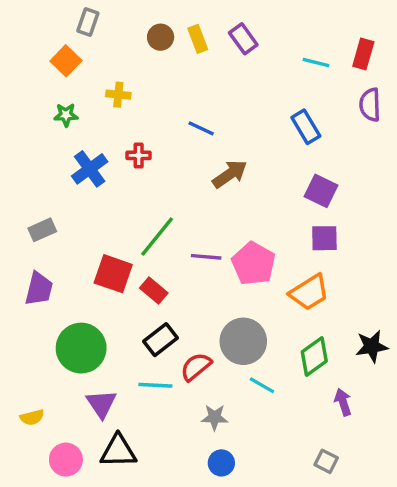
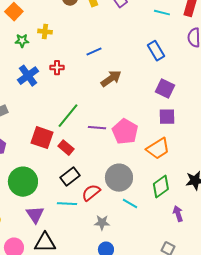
green star: (66, 115) -> (22, 41), moved
blue line: (201, 128) -> (94, 52), turned -49

